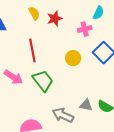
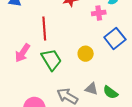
yellow circle: (73, 58) -> (86, 54), moved
pink arrow: (13, 77) -> (23, 53), turned 84

